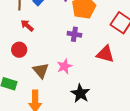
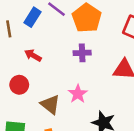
red arrow: (27, 26) -> (33, 55), moved

